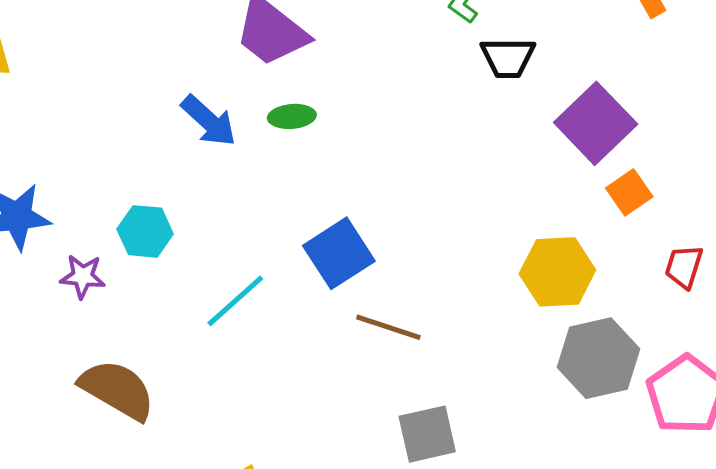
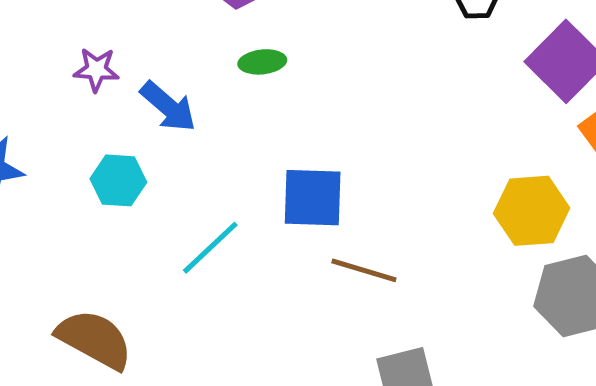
blue arrow: (209, 121) -> (168, 107), moved
blue square: (339, 253) -> (313, 198), turned 36
purple star: (83, 276) -> (96, 70), moved

